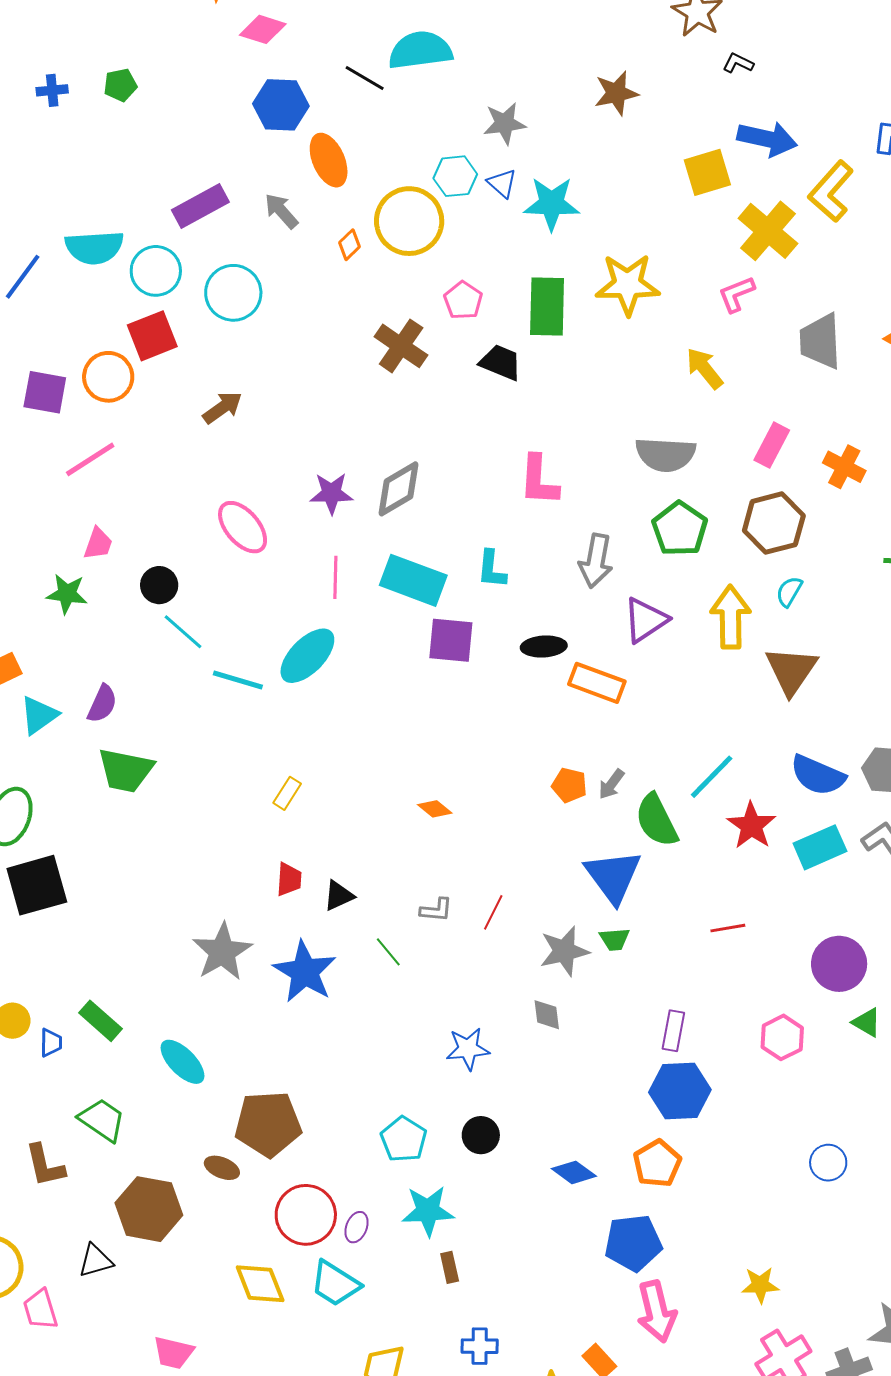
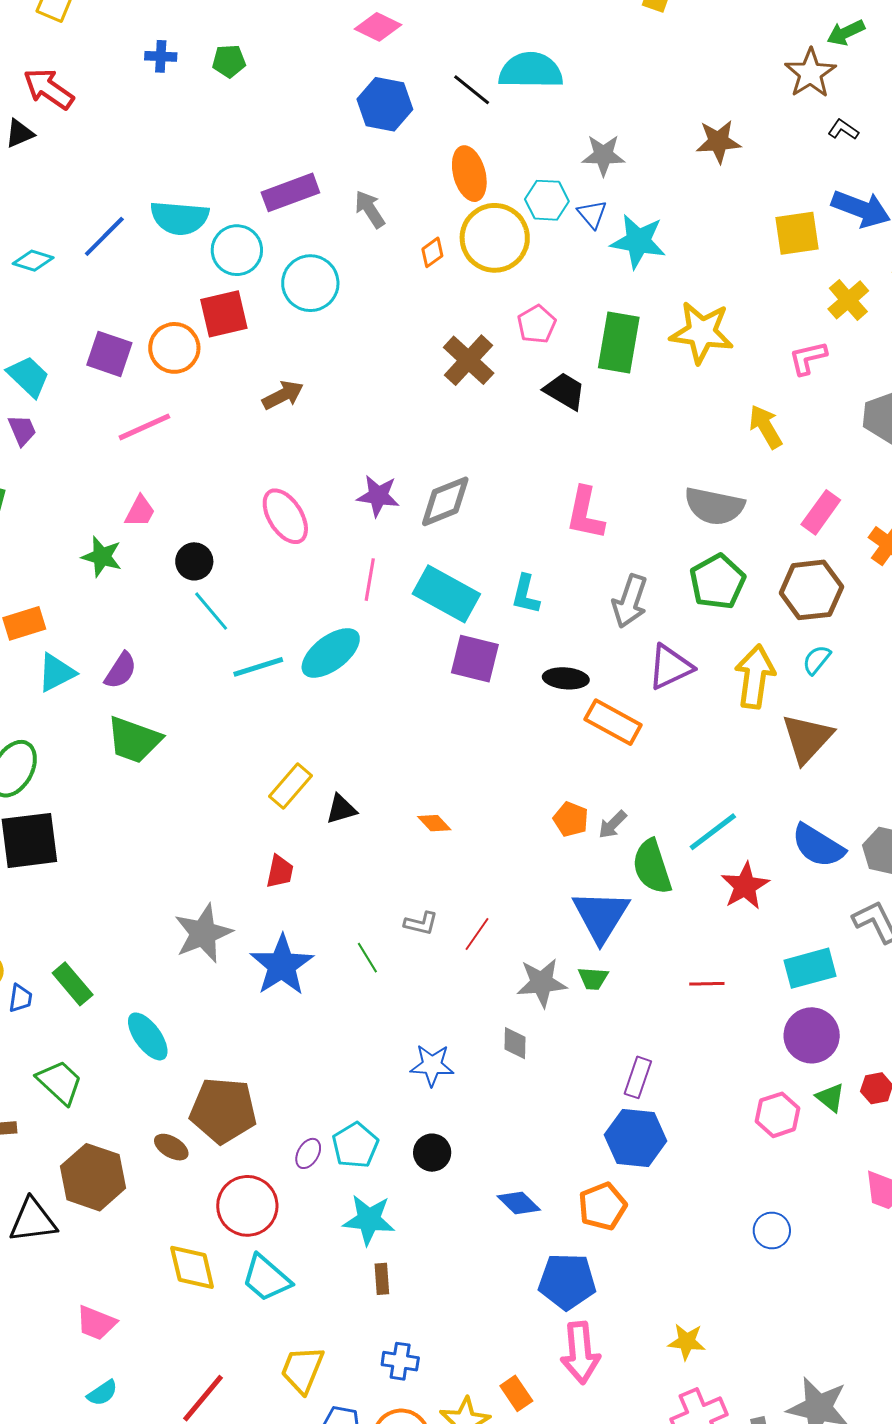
orange ellipse: (329, 160) -> (469, 174), moved
yellow cross: (768, 231) -> (848, 300), size x0.7
cyan line: (238, 680) -> (258, 667), turned -42
yellow rectangle: (287, 793) -> (290, 786), size x1.4
cyan rectangle: (820, 847) -> (810, 968), moved
black triangle: (339, 896) -> (341, 809), moved
pink hexagon: (782, 1037) -> (778, 1115), moved
purple ellipse: (357, 1227) -> (308, 1153), moved
black triangle: (96, 1261) -> (33, 1221), size x1.4

